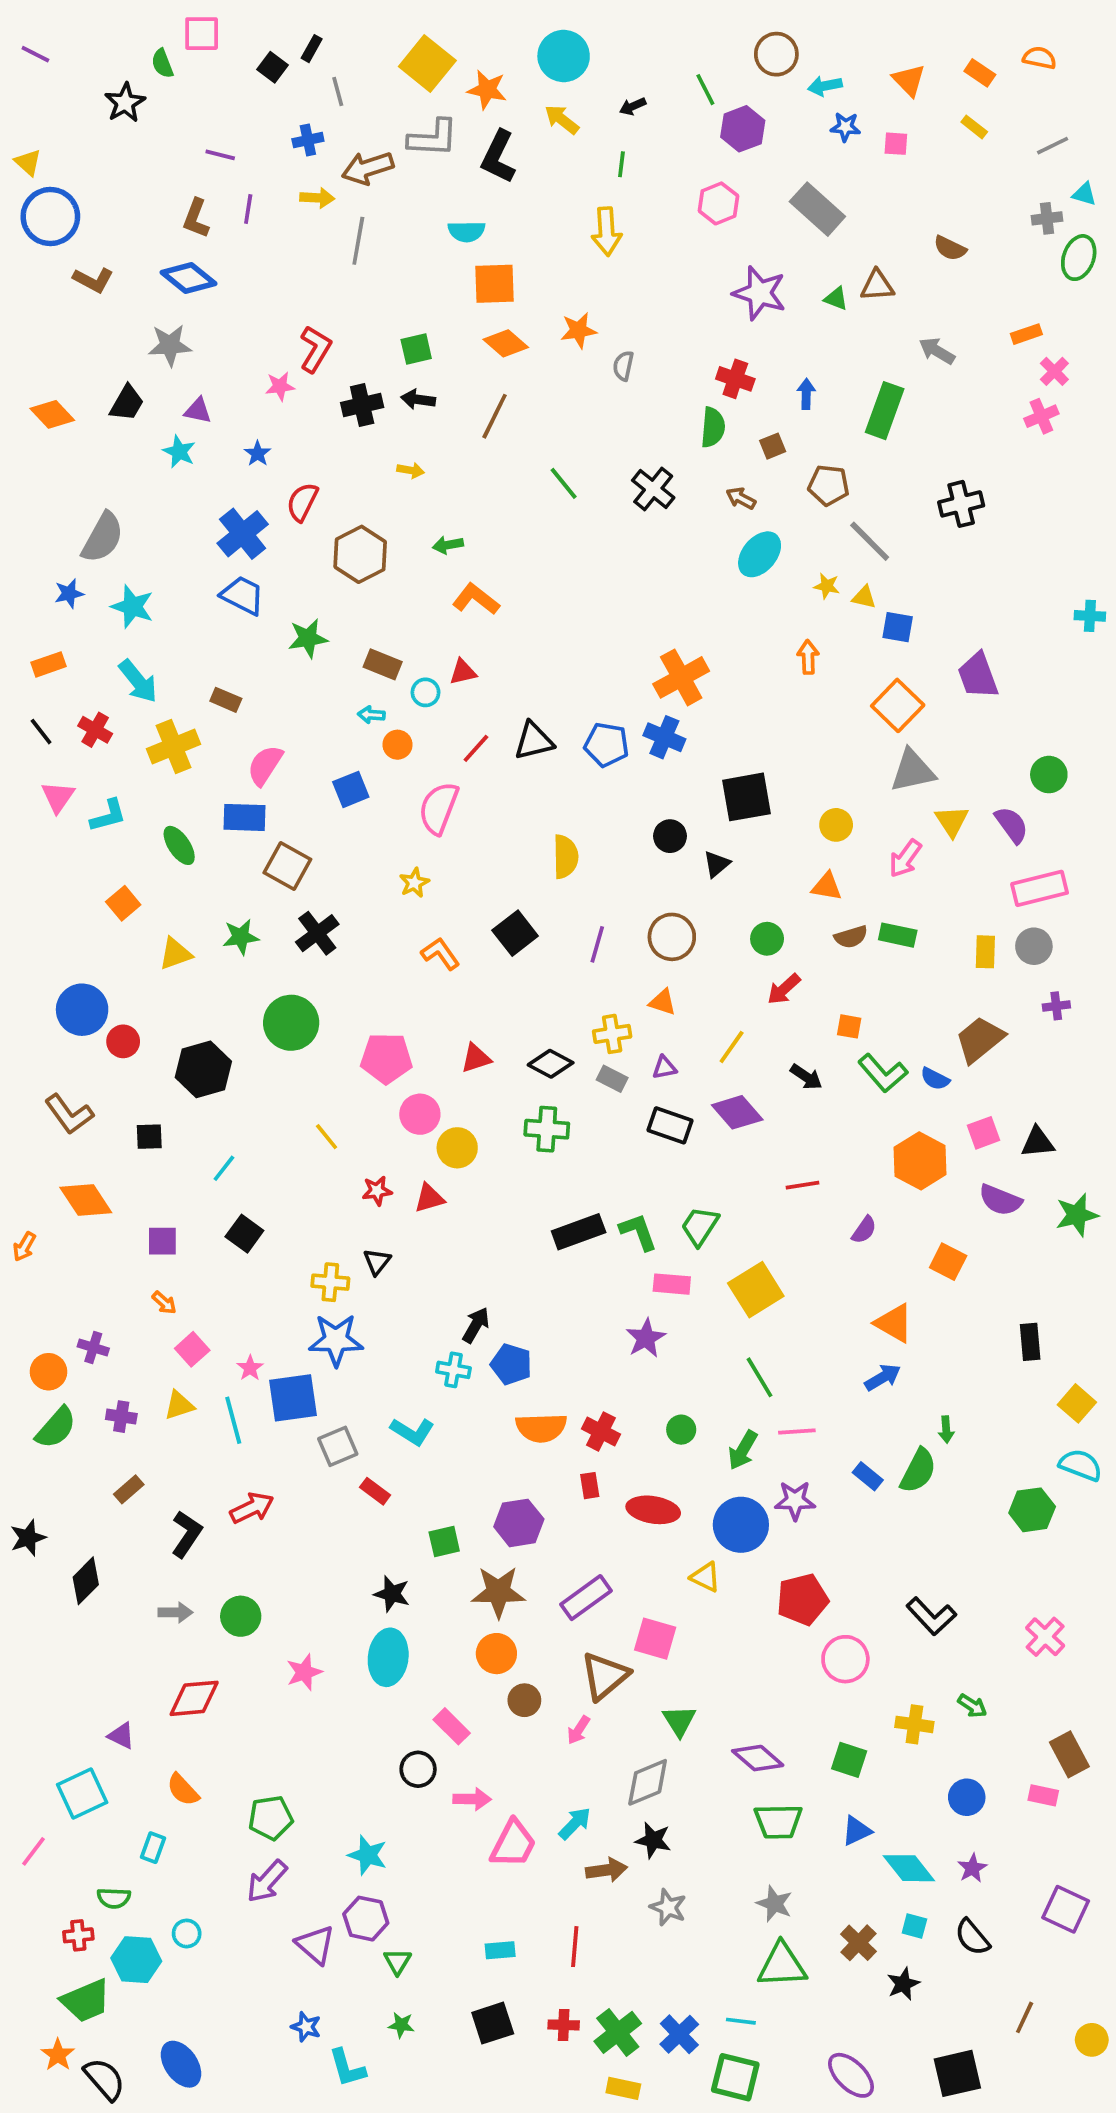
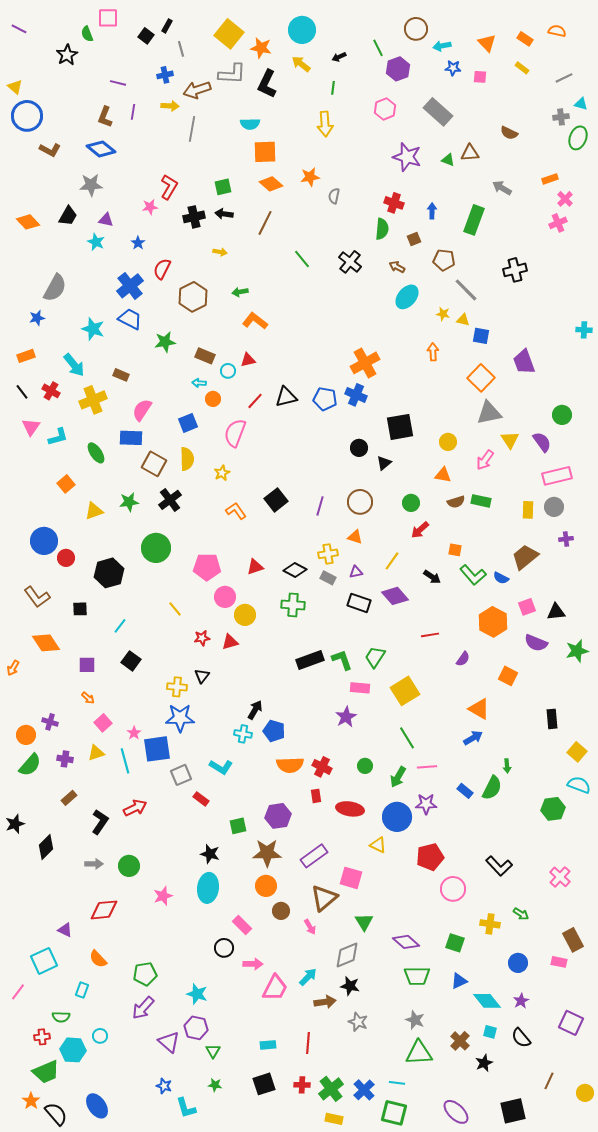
cyan star: (132, 607) -> (93, 329), moved
yellow semicircle: (565, 857) -> (187, 459), moved
pink arrow: (579, 1730) -> (310, 927), turned -63

